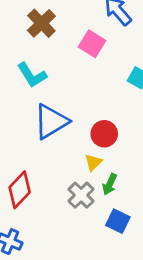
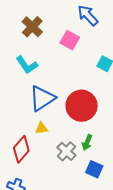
red circle: (104, 134) -> (82, 106), size x1.6
yellow triangle: (93, 162) -> (41, 128), moved, turned 40

